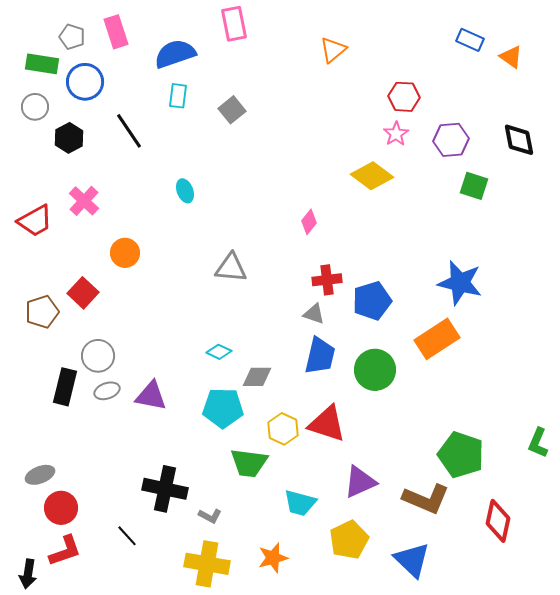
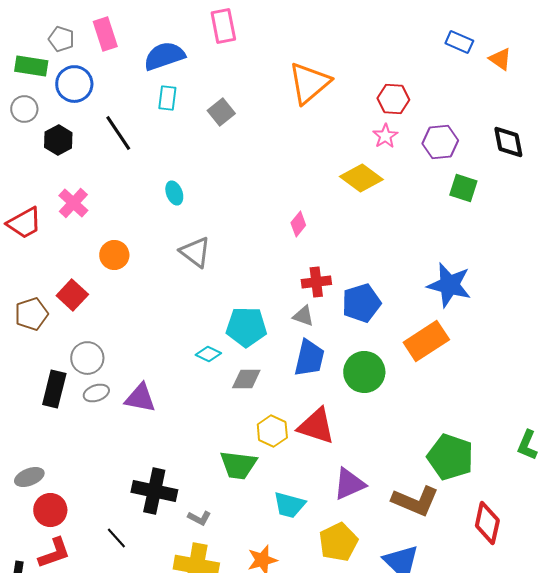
orange triangle: (333, 50) -> (309, 83), moved, size x1.6
gray triangle: (231, 268) -> (195, 252), moved, turned 32
cyan pentagon: (223, 408) -> (246, 327), moved

